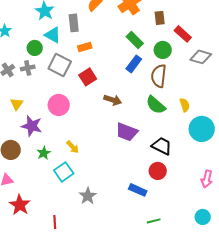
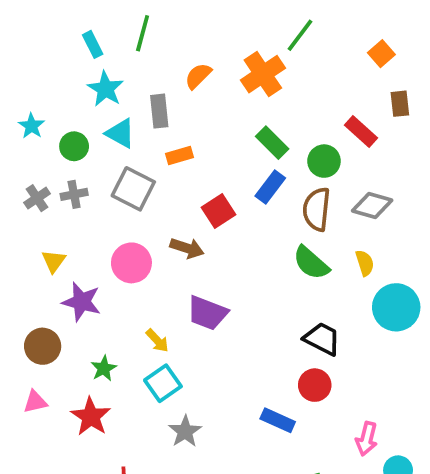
brown rectangle: (160, 18) -> (400, 104), moved
green circle: (35, 48) -> (74, 146), moved
gray diamond: (201, 57) -> (372, 206), moved
red square: (88, 77) -> (218, 211), moved
brown arrow: (113, 100) -> (187, 248), moved
purple trapezoid: (127, 132) -> (207, 313), moved
green star: (44, 153) -> (104, 368), moved
cyan square: (64, 172) -> (163, 383), moved
pink arrow: (207, 179) -> (367, 439), moved
red star: (20, 205) -> (91, 417), moved

